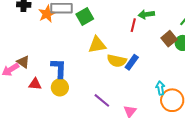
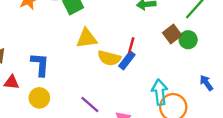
red line: (133, 25) -> (131, 45), moved
yellow circle: (60, 87) -> (39, 98), moved
cyan arrow: (160, 88) -> (160, 92), size x1.5

